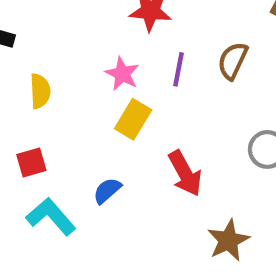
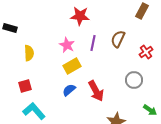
yellow rectangle: (133, 119) -> (72, 66), turned 30
blue semicircle: (107, 191) -> (69, 90), moved

